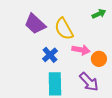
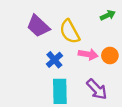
orange circle: (99, 59) -> (110, 55), moved

